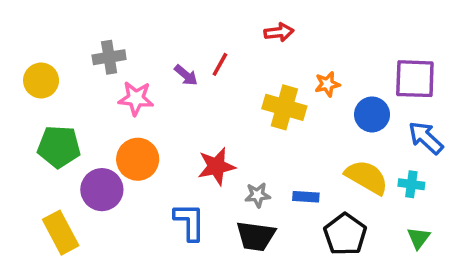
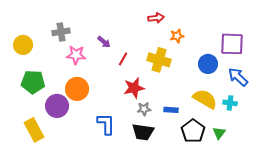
red line: (220, 64) -> (123, 59), moved
orange star: (327, 84) -> (177, 36), moved
red star: (216, 166) -> (134, 88), moved
green triangle: (419, 238) -> (219, 133), moved

